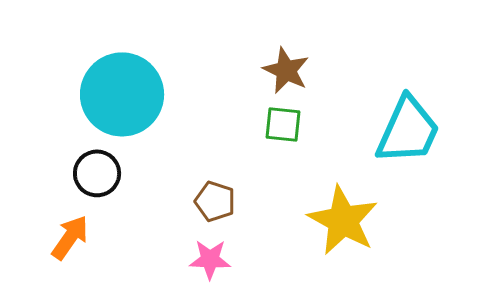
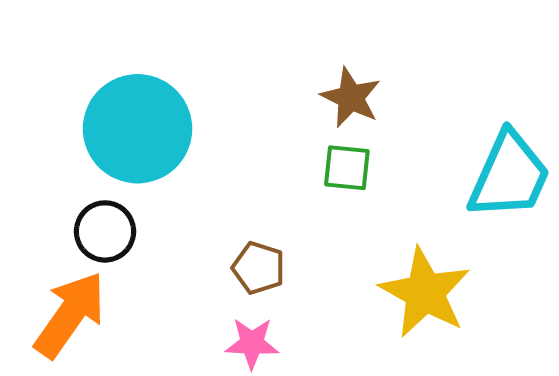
orange arrow: (70, 237) -> (70, 315), size x1.5

